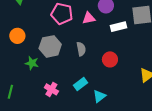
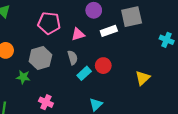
pink triangle: (89, 18) -> (78, 34), moved
cyan rectangle: (81, 84) -> (84, 73), moved

